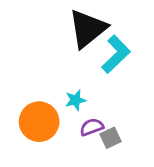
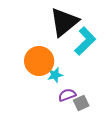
orange circle: (39, 122) -> (39, 61), moved

